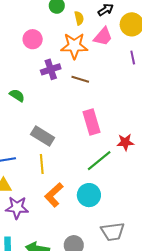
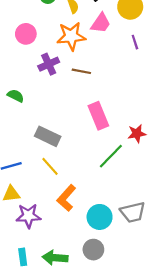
yellow line: (42, 164) -> (50, 166), turned -30
cyan circle: (89, 195) -> (100, 217), moved
gray trapezoid: (113, 232) -> (133, 212), moved

